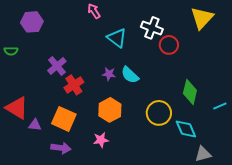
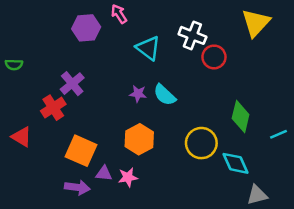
purple hexagon: (32, 22) -> (86, 28), moved
red cross: (74, 85) -> (53, 108), moved
red triangle: (17, 108) -> (22, 137), size x0.7
purple triangle: (35, 125) -> (104, 173), moved

